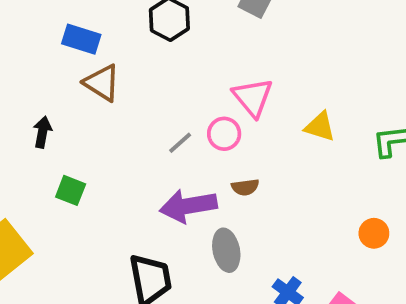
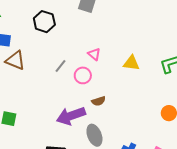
pink triangle: (253, 97) -> (94, 54), size x0.6
gray line: (180, 143) -> (61, 66), moved

